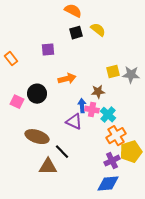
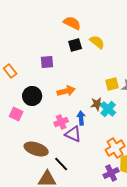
black circle: (37, 94) -> (32, 96), moved
pink cross: (92, 110) -> (61, 122), moved, turned -32
cyan cross: (108, 115) -> (108, 109), moved

